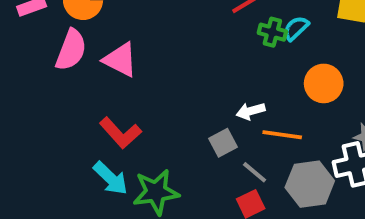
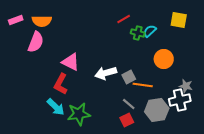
pink triangle: (120, 60) -> (71, 62), moved
white arrow: (251, 111) -> (106, 73), moved, size x1.5
red L-shape: (120, 133) -> (61, 84), turned 70
gray square: (223, 143) -> (129, 77), moved

